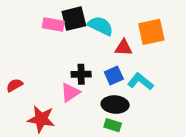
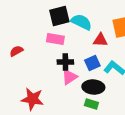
pink rectangle: (53, 25) -> (55, 39), moved
red semicircle: (15, 85) -> (16, 51), moved
pink triangle: (70, 92) -> (69, 77), moved

